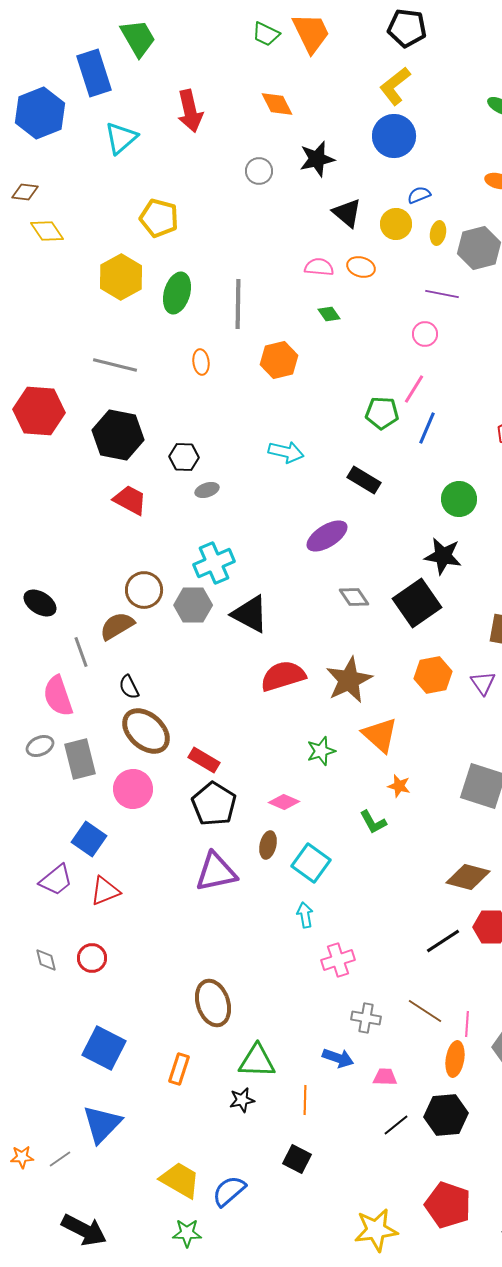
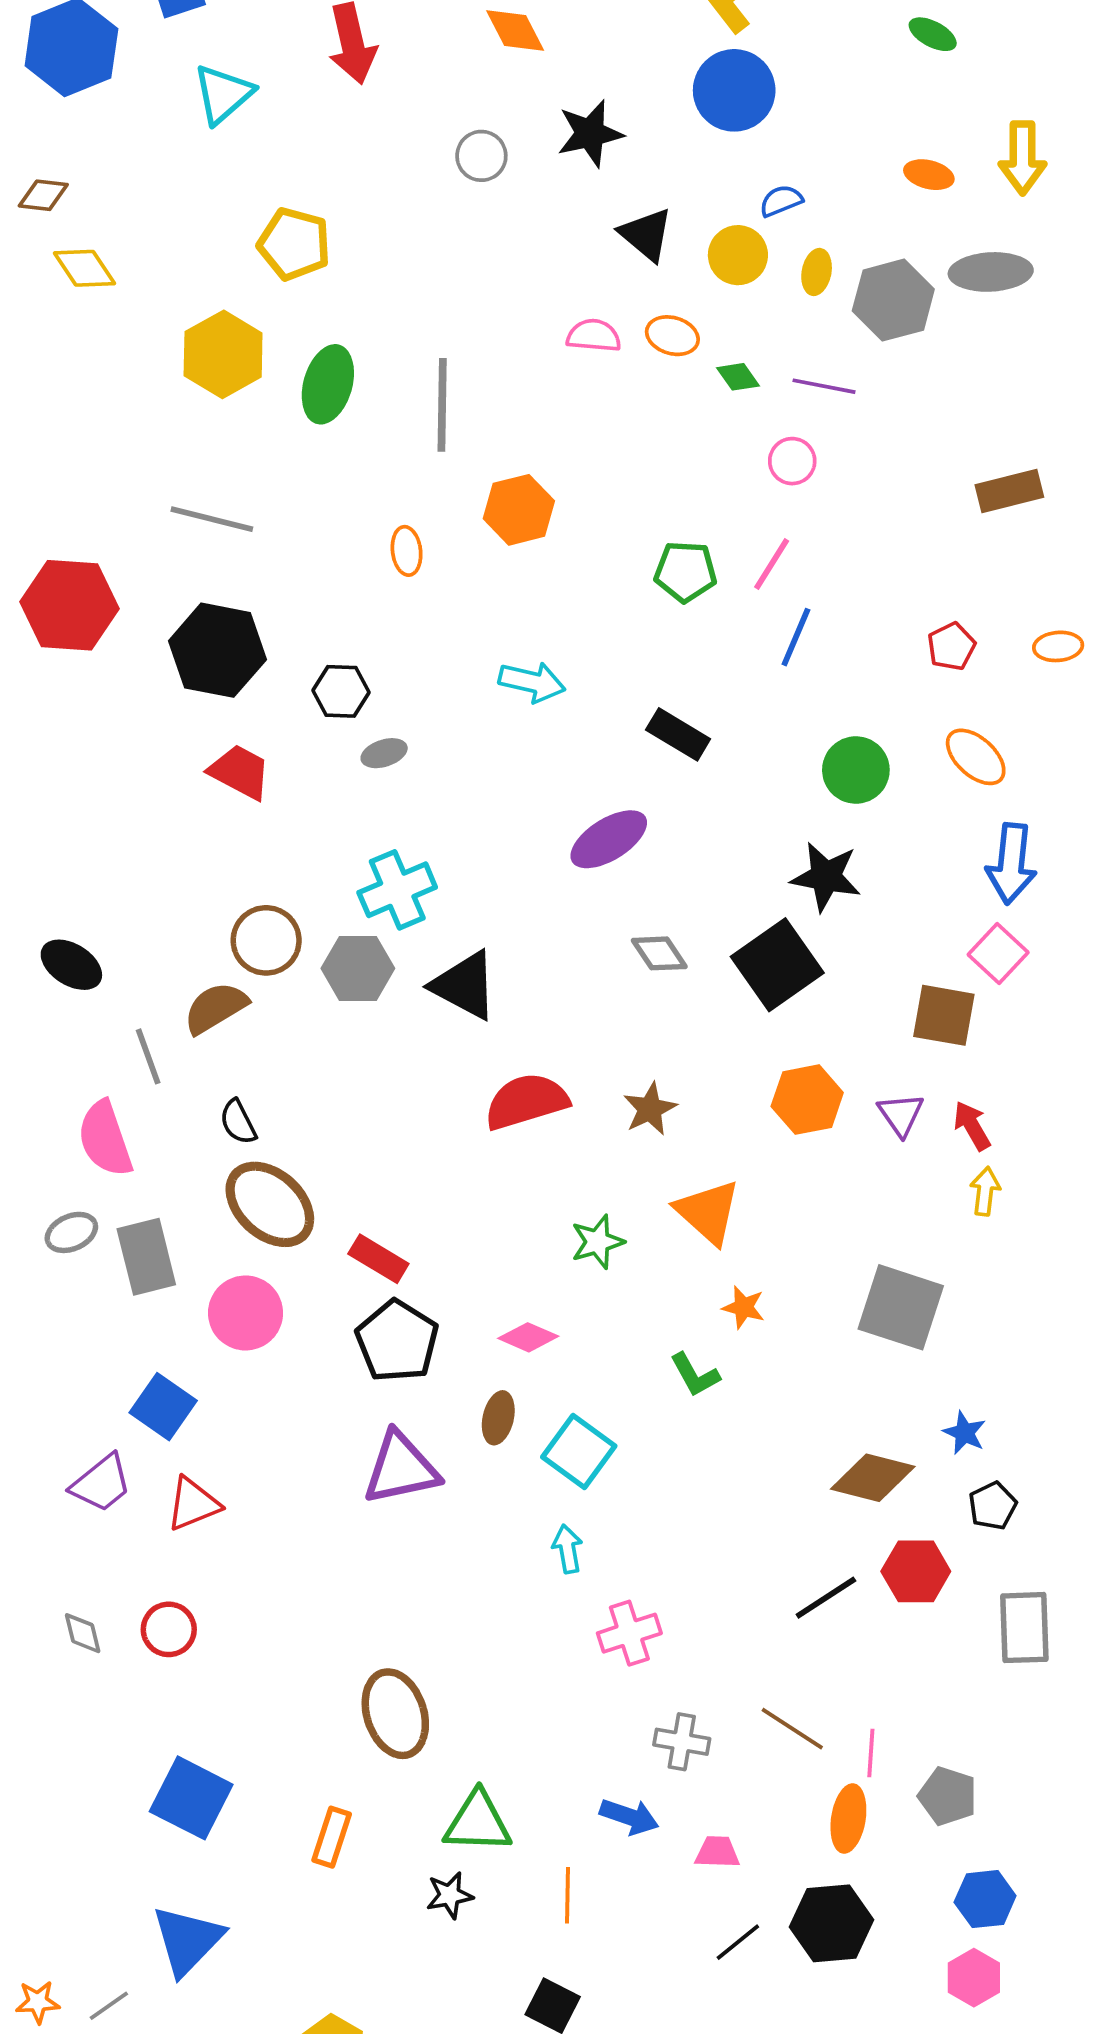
green diamond: (329, 314) -> (738, 377), moved
orange ellipse: (201, 362) -> (407, 551), moved
green pentagon: (382, 413) -> (685, 572), moved
brown star: (349, 680) -> (650, 1109), size x0.6

